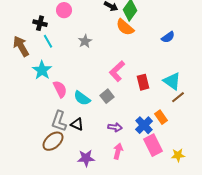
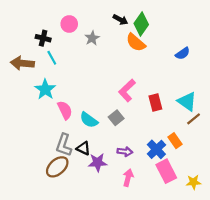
gray star: (85, 41) -> (92, 38), moved
brown arrow: (21, 46) -> (22, 63), turned -55
purple star: (86, 158) -> (98, 162), moved

